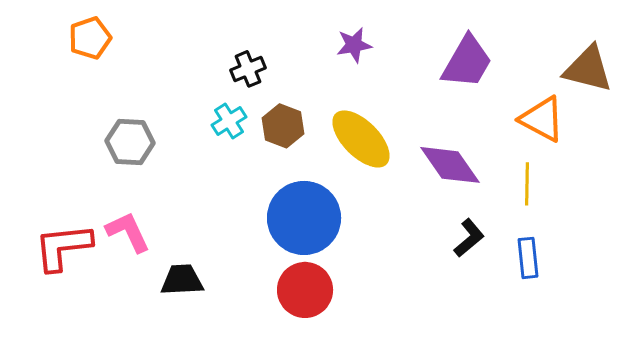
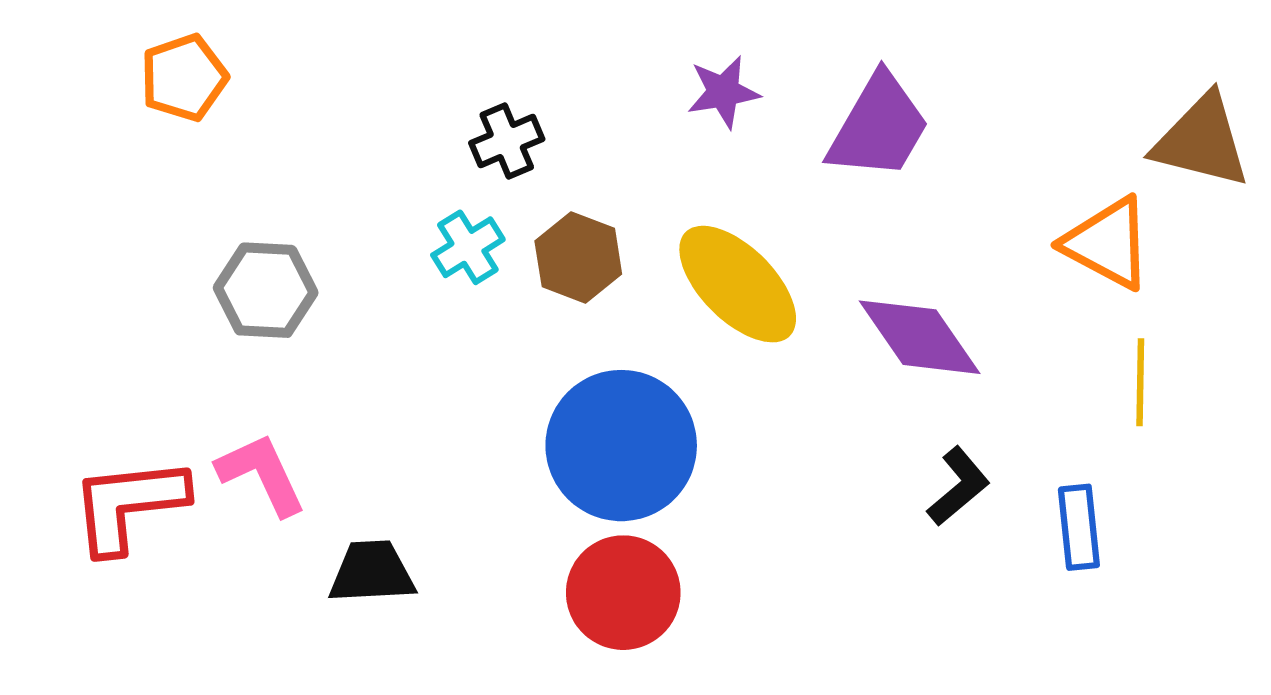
purple trapezoid: (467, 62) -> (879, 127), moved
yellow line: (527, 184) -> (1140, 382), moved

